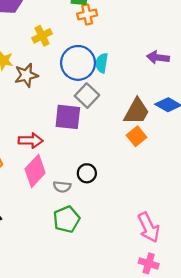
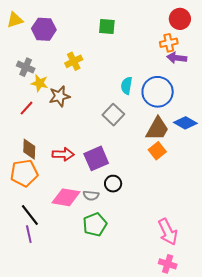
orange cross: (87, 15) -> (169, 43), moved
purple arrow: (158, 57) -> (177, 58), moved
blue circle: (78, 63) -> (158, 92), moved
purple square: (68, 117) -> (96, 158), moved, turned -30
pink diamond: (35, 171) -> (66, 197), moved, turned 56

